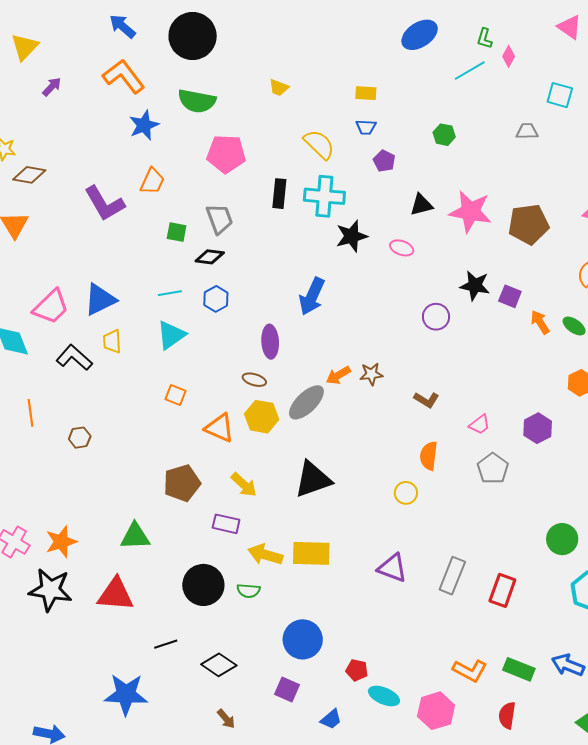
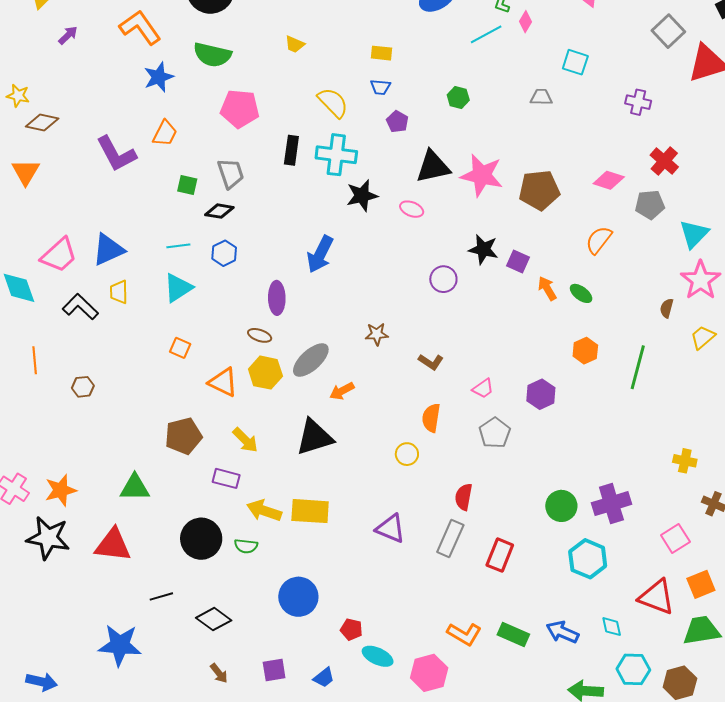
black triangle: (421, 205) -> (433, 167), size x1.5
orange arrow: (338, 375) -> (342, 391), moved
purple square: (287, 690) -> (274, 670), moved, turned -35
red semicircle: (507, 715) -> (464, 497), moved

